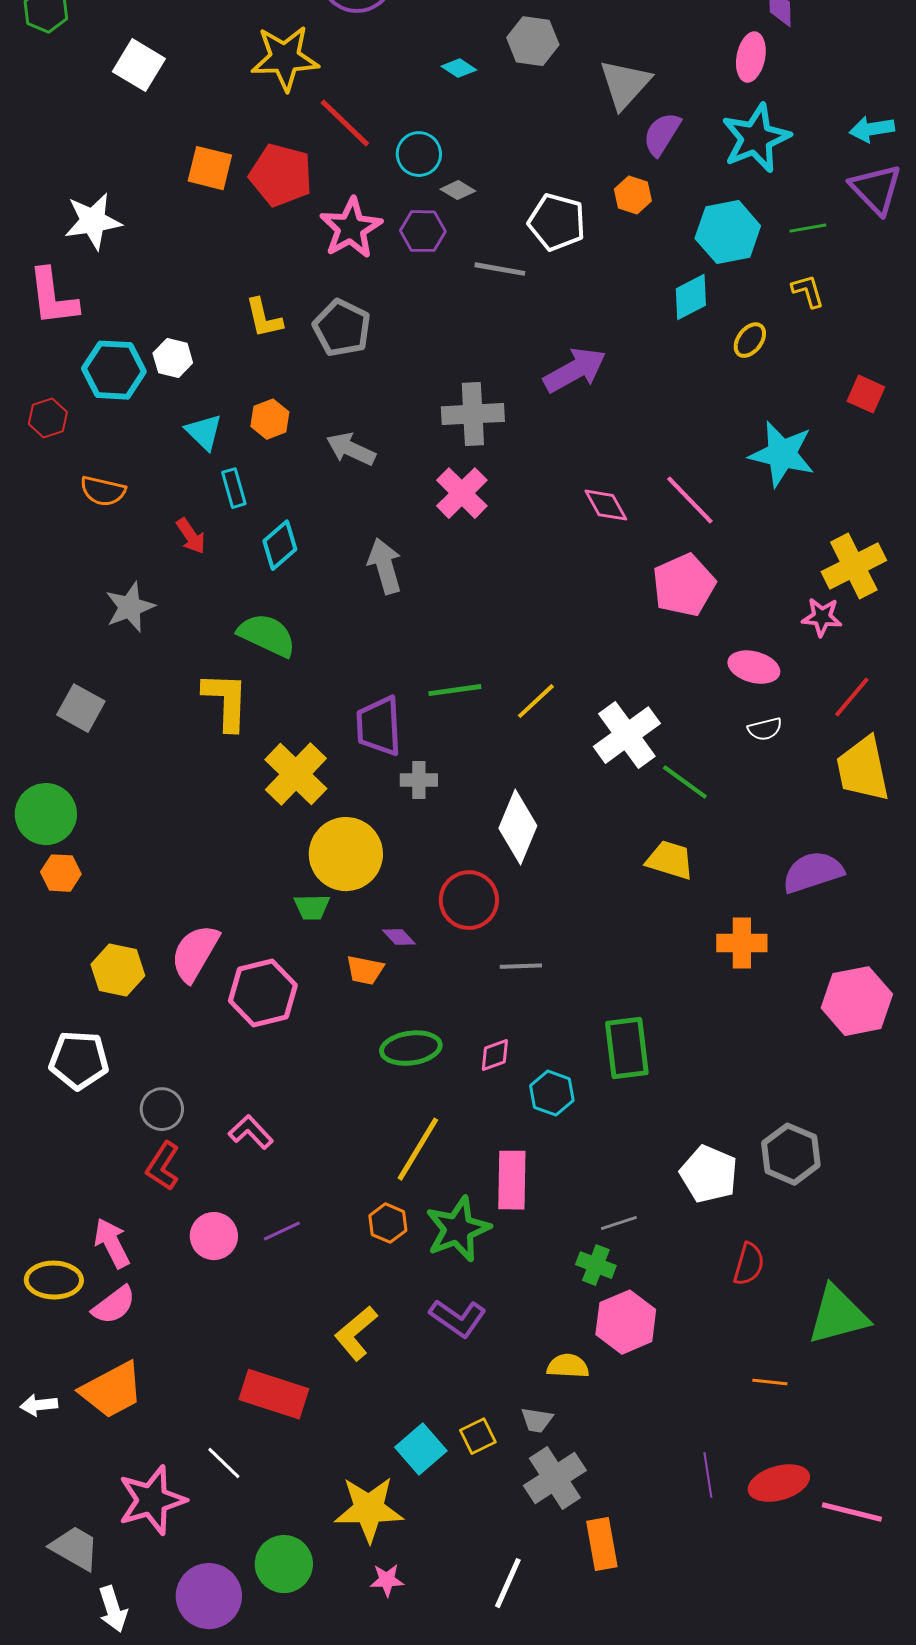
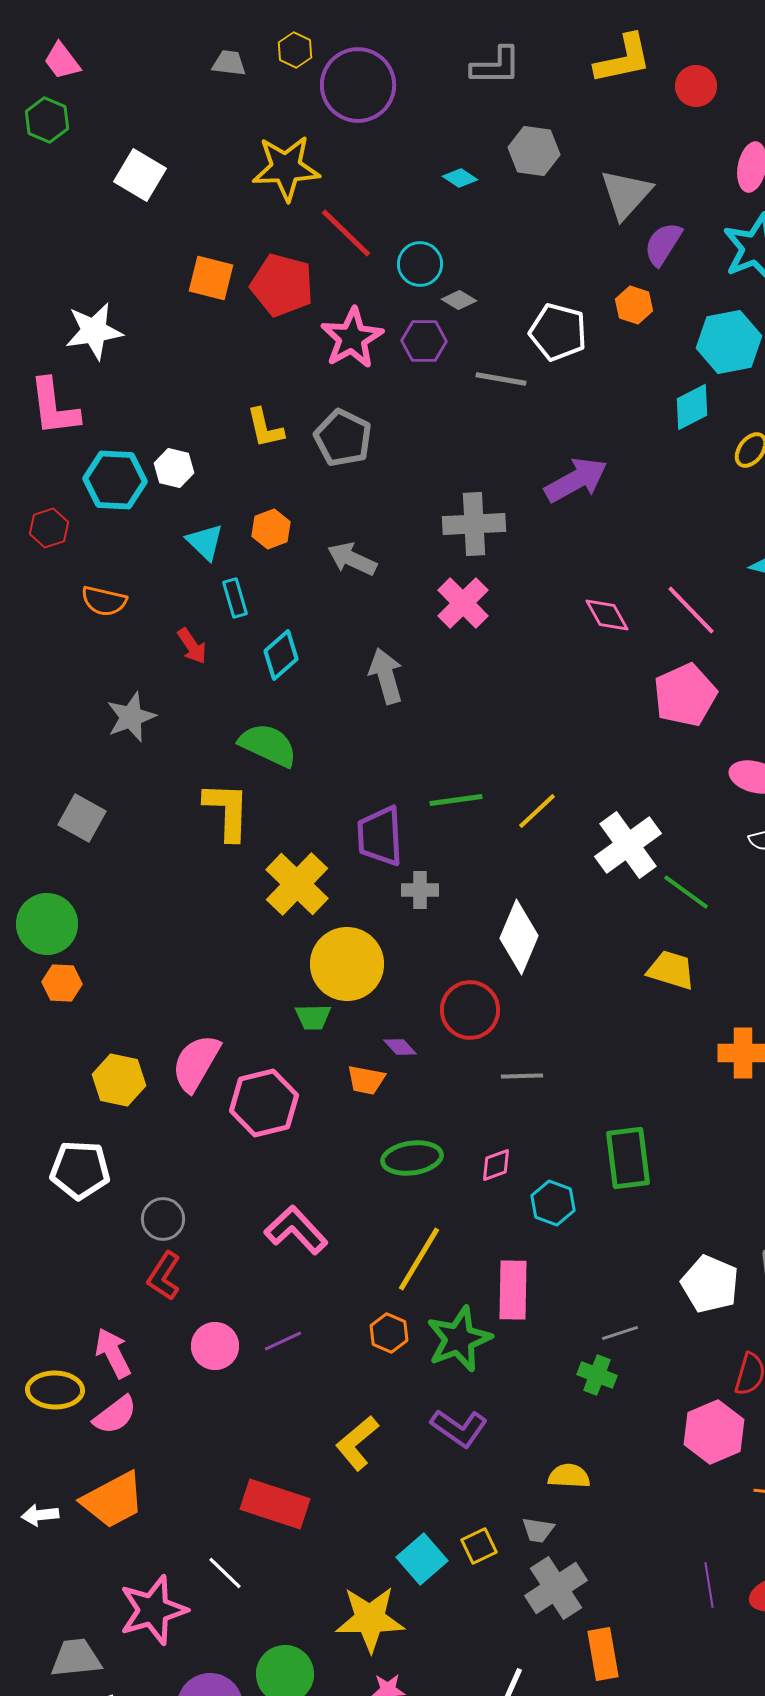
pink L-shape: (251, 1132) -> (296, 1230), moved, size x1.4
pink hexagon: (626, 1322) -> (714, 1432), moved
gray trapezoid: (75, 1548) -> (76, 1658), turned -36

